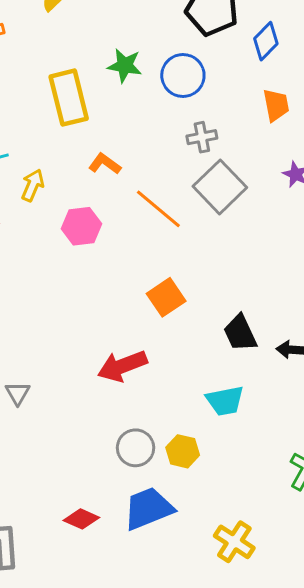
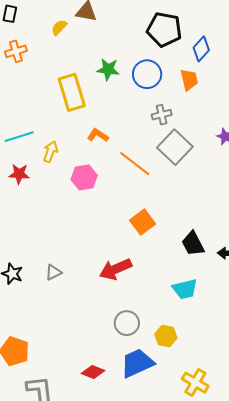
orange trapezoid: (276, 105) -> (189, 80), moved
gray triangle: (18, 393) -> (53, 272), moved, turned 36
yellow hexagon: (183, 451) -> (166, 336), moved

